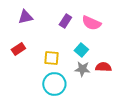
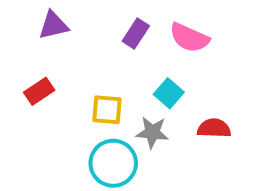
gray star: (82, 69) -> (152, 132), moved

